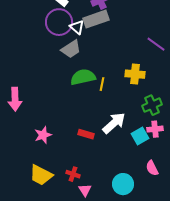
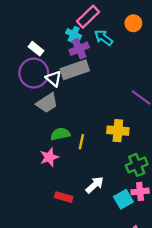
green semicircle: (83, 77) -> (60, 134), size x0.7
white arrow: (114, 123) -> (95, 185), size x0.7
pink star: (43, 135) -> (49, 157), moved

